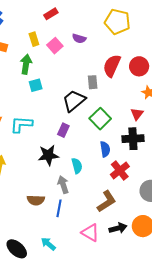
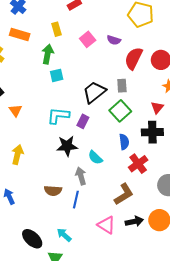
purple semicircle: (79, 39) -> (114, 40), moved
pink square: (55, 46) -> (88, 39), moved
gray rectangle: (93, 82) -> (122, 86), moved
cyan L-shape: (21, 124) -> (58, 116), moved
cyan semicircle: (77, 166) -> (95, 158), turned 147

